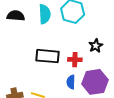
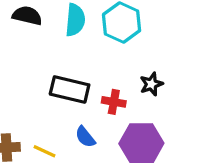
blue semicircle: (71, 82) -> (85, 137), moved, turned -48

